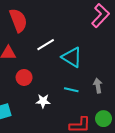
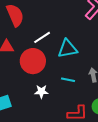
cyan triangle: (72, 57) -> (68, 49), turned -40
red circle: (24, 77) -> (33, 61), moved, size x1.6

